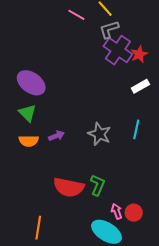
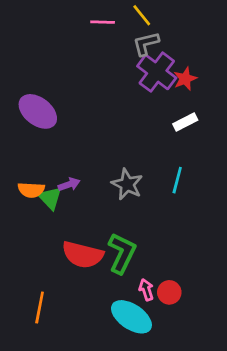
pink line: (76, 15) -> (103, 22), turned -30
green triangle: (27, 113) -> (50, 198), moved
green L-shape: (98, 185) -> (122, 253), size x1.4

